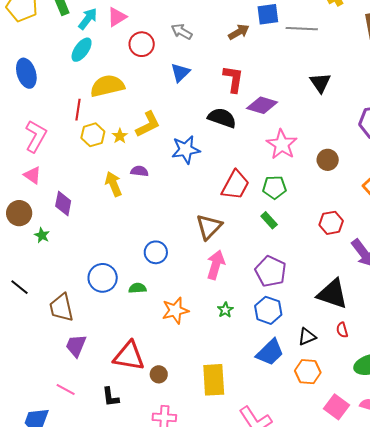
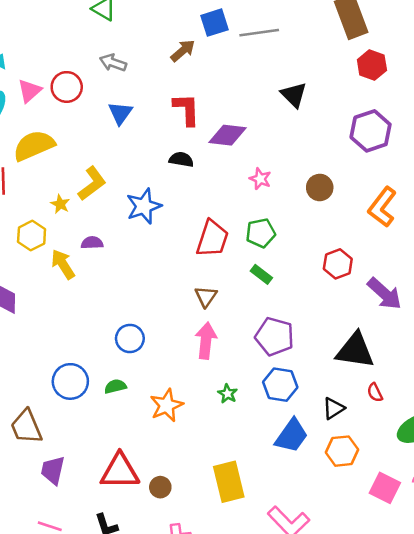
pink triangle: (117, 17) -> (30, 91), moved
black semicircle: (222, 118) -> (181, 159), size x0.7
yellow hexagon: (93, 135) -> (32, 235), moved
pink star: (282, 144) -> (260, 179), size x0.6
brown triangle: (209, 227) -> (206, 296), moved, size x0.7

